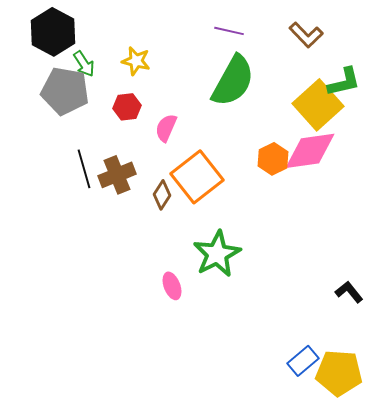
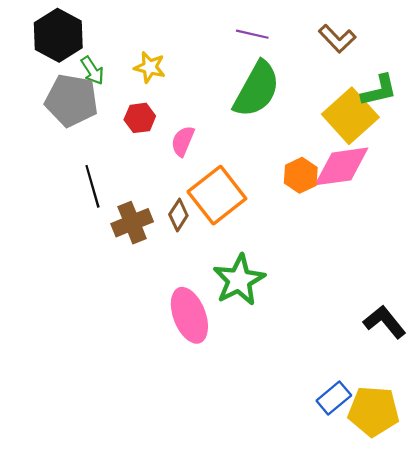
brown cross: (117, 175) -> (132, 223), moved
pink ellipse: (172, 286) -> (189, 315), size x1.8
black L-shape: (349, 292) -> (385, 322), size x1.4

